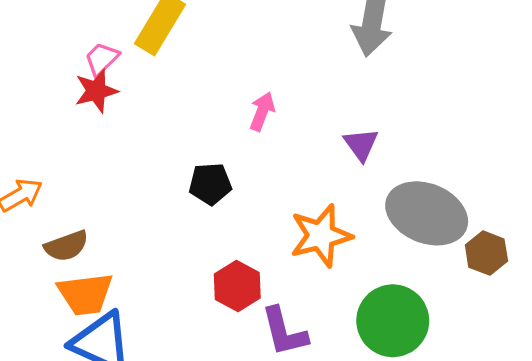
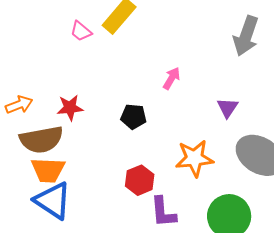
pink trapezoid: (102, 59) -> (81, 31), turned -105
red star: (96, 91) -> (70, 108), moved
brown semicircle: (66, 246) -> (41, 140), size x1.6

